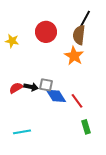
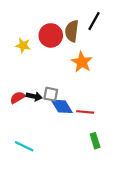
brown semicircle: (79, 35) -> (72, 31), moved
yellow star: (12, 41) -> (23, 45), moved
red line: (77, 101) -> (85, 112), turned -49
cyan line: (22, 132) -> (24, 146), turned 36

